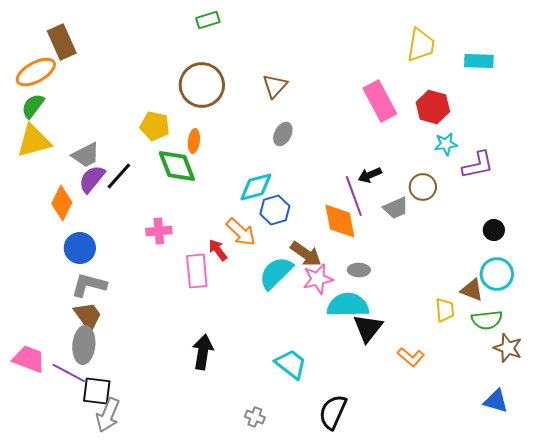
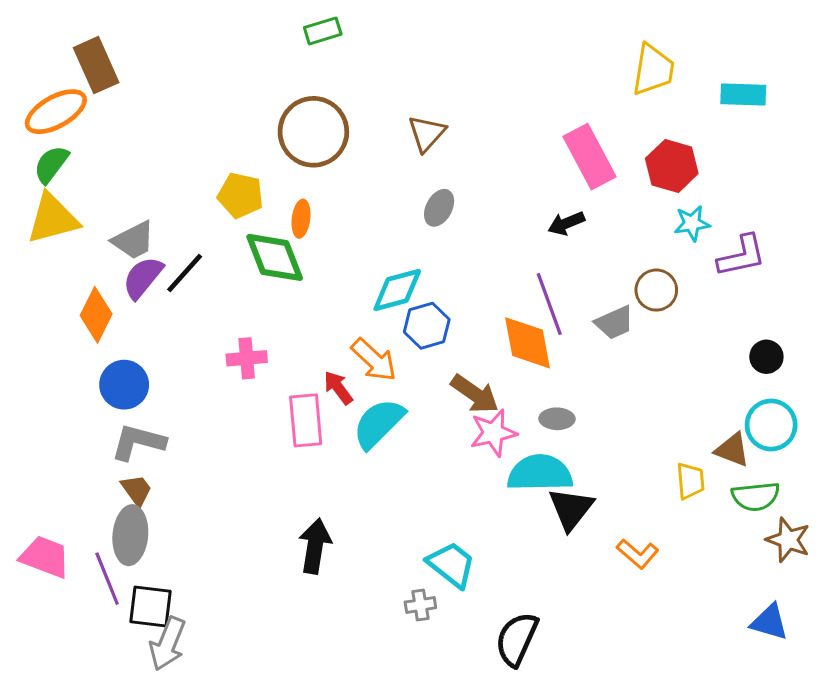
black arrow: (370, 175) -> (566, 223), moved
cyan semicircle: (276, 273) -> (379, 423), moved
brown trapezoid: (88, 316) -> (137, 490), size x0.7
purple line: (69, 373) -> (107, 579), turned 40
gray cross: (255, 417) -> (420, 605), moved, turned -30

